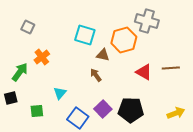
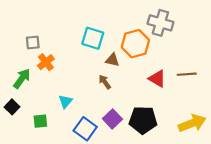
gray square: (28, 27) -> (33, 43), moved, turned -32
black square: (11, 98) -> (12, 107), turned -32
yellow arrow: (176, 113) -> (192, 123), size x1.4

